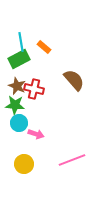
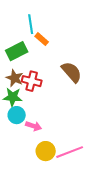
cyan line: (21, 42) -> (31, 24), moved
yellow circle: (24, 164) -> (46, 151), moved

